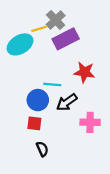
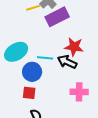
cyan ellipse: (20, 44) -> (16, 52), moved
black arrow: (67, 102) -> (67, 62), moved, turned 60

